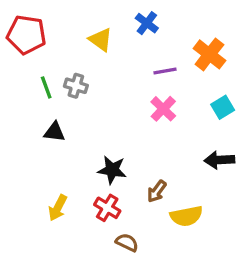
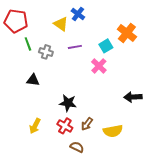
blue cross: (147, 23) -> (78, 14), moved
purple line: (165, 71) -> (75, 47), moved
green line: (46, 87) -> (28, 44), moved
cyan square: (223, 107) -> (106, 46), moved
brown arrow: (157, 191) -> (87, 124), moved

